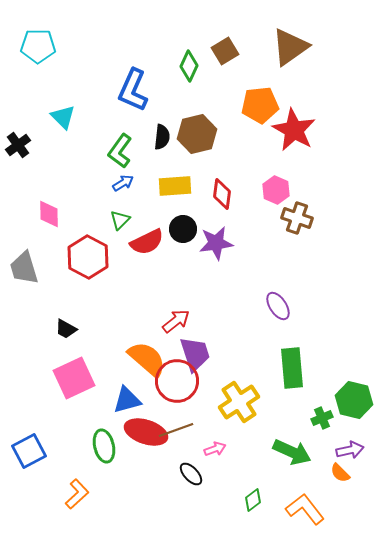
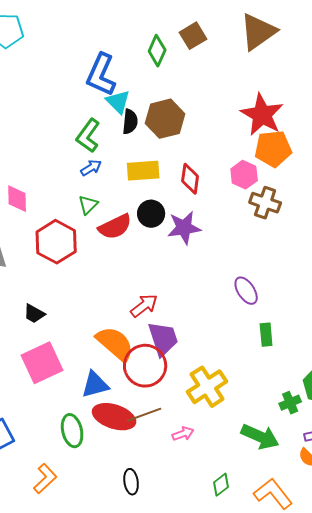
orange pentagon: (260, 105) -> (273, 149), moved
cyan triangle: (63, 117) -> (118, 102), moved
green rectangle: (292, 368) -> (266, 335), moved, size x0.6
black ellipse: (191, 474) -> (131, 482), moved, turned 35

